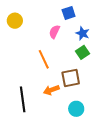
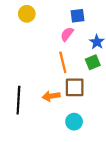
blue square: (69, 13) -> (77, 16), moved
orange line: (44, 59) -> (63, 62), moved

